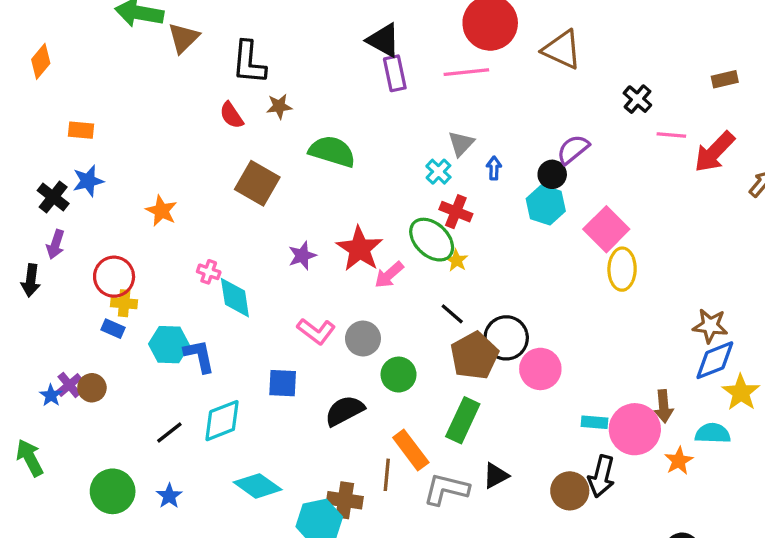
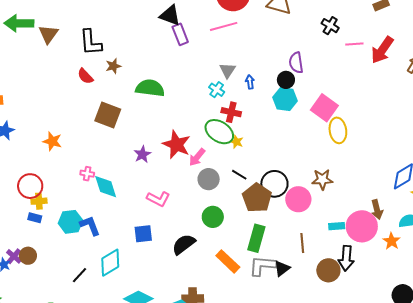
purple semicircle: (573, 149) -> (296, 63), turned -50
brown star: (710, 326) -> (322, 179), moved
gray circle: (363, 339) -> (209, 179), moved
brown line: (387, 475) -> (302, 243), moved
gray L-shape: (446, 489) -> (263, 266), moved

